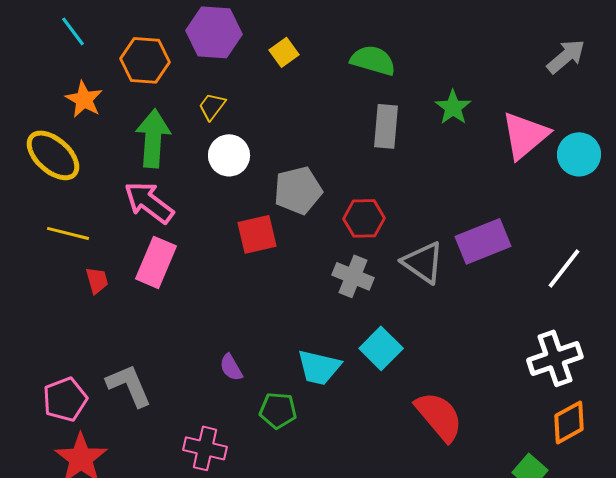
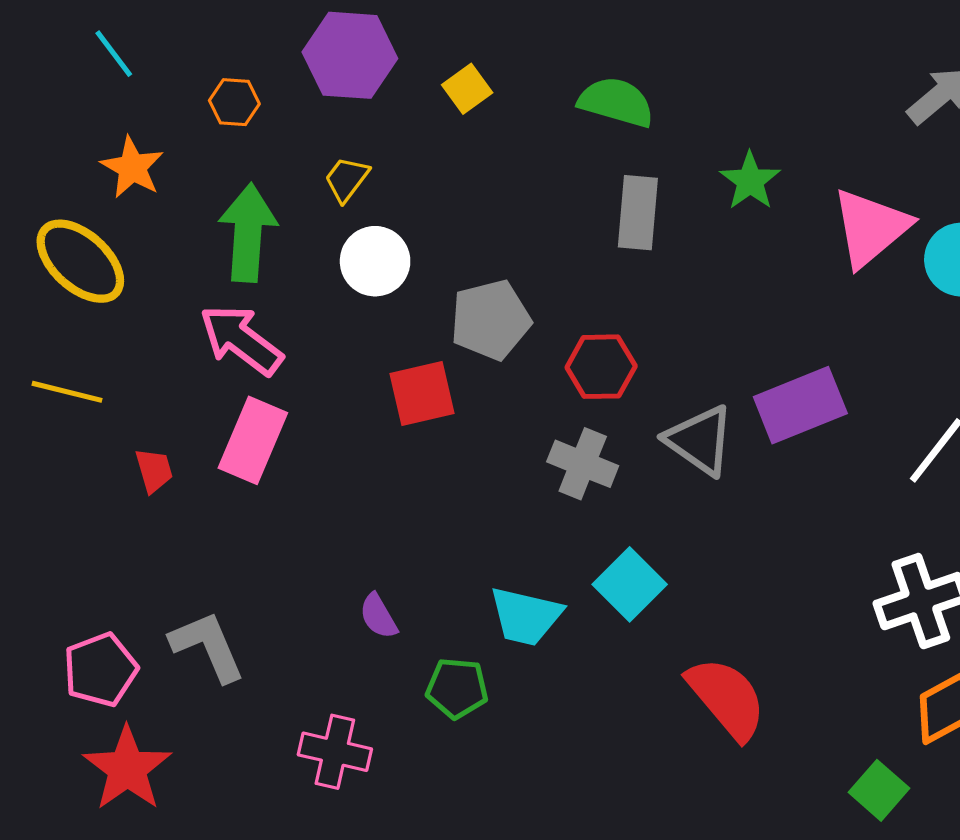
orange hexagon: (145, 60) -> (234, 102), size x0.6
yellow line: (68, 233) -> (67, 392), moved

